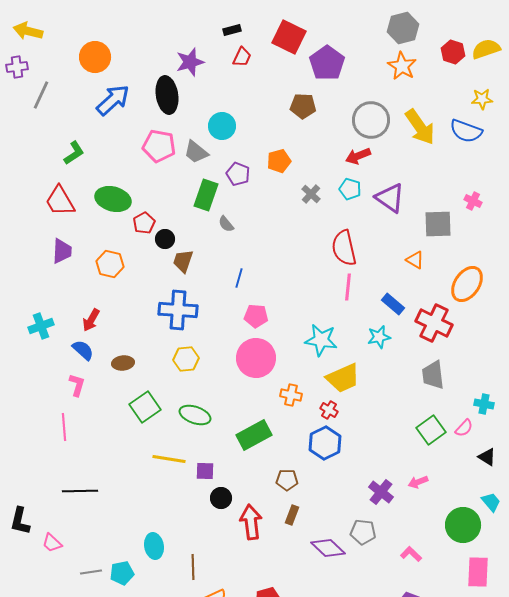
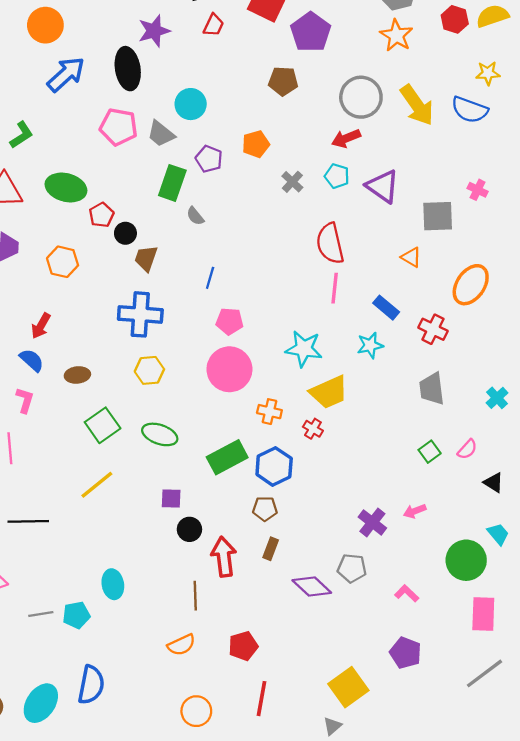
red cross: (434, 323) -> (433, 329), size x0.7
cyan cross: (484, 404) -> (497, 398), moved, turned 36
green square: (431, 430) -> (430, 452), size x0.7
blue hexagon: (325, 443) -> (274, 466), moved
yellow line: (169, 459) -> (97, 485), moved, turned -48
brown line: (193, 567) -> (195, 596), moved

